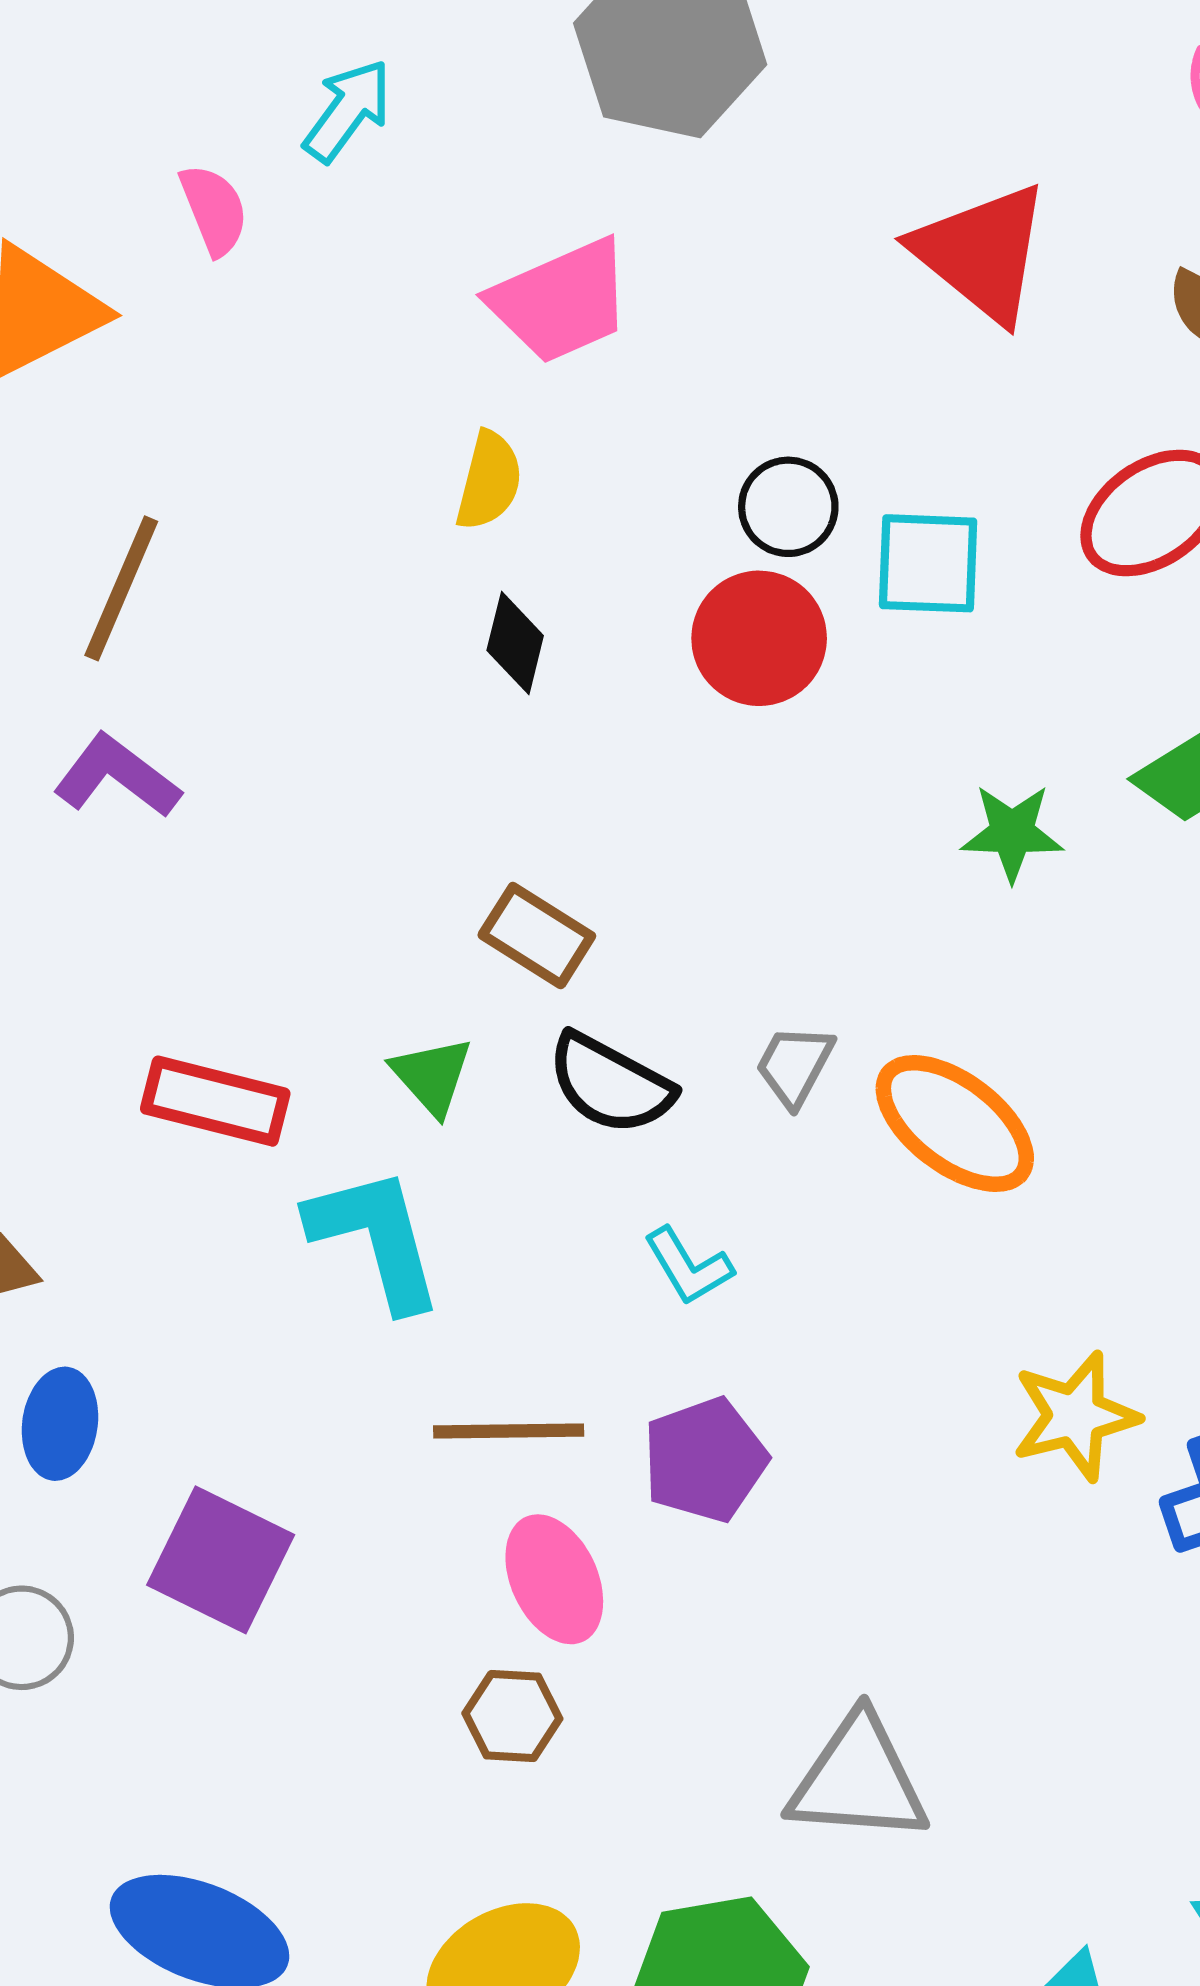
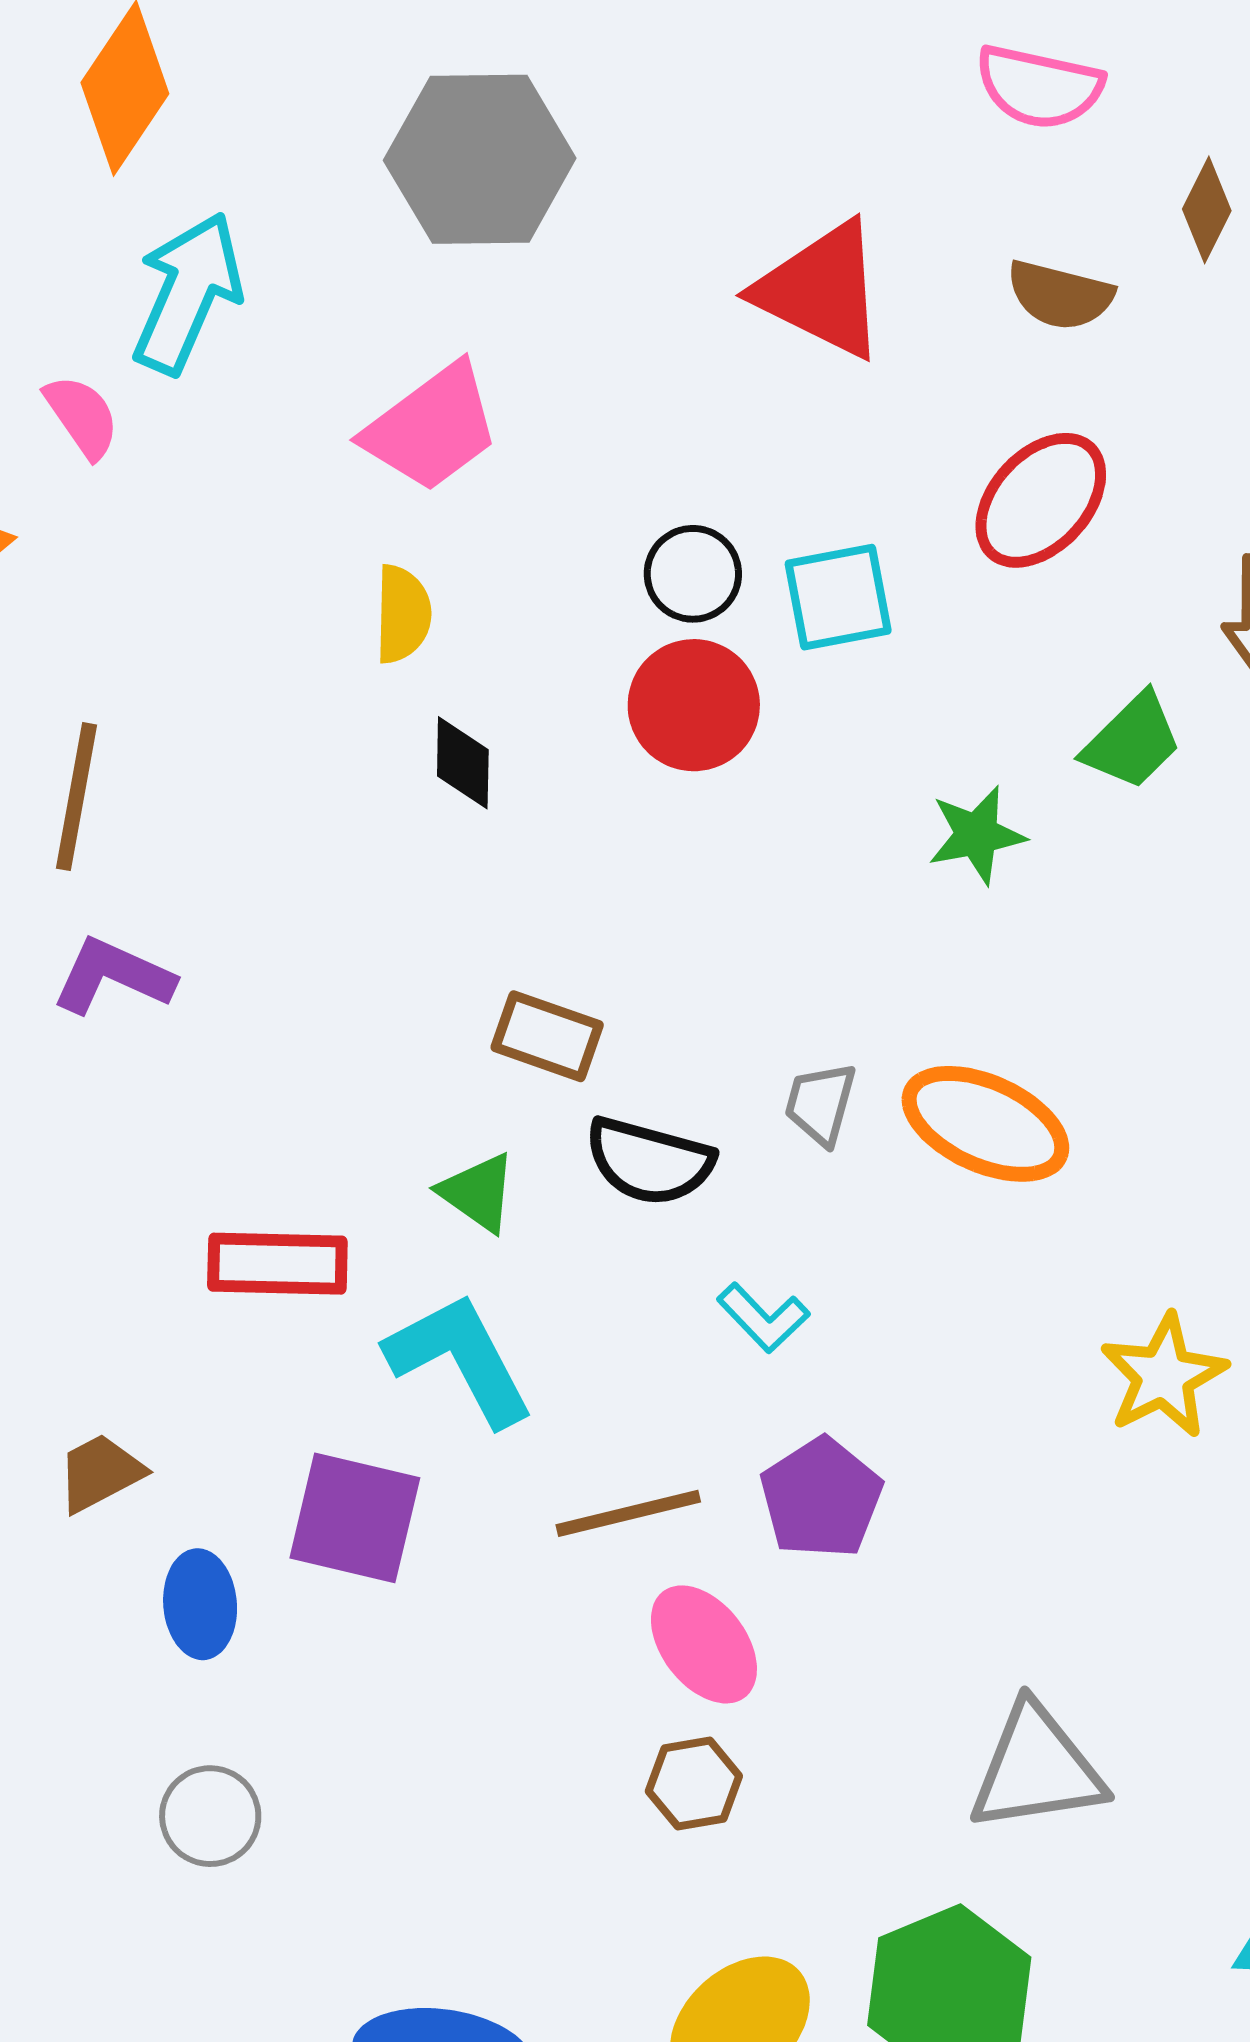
cyan arrow: (348, 111) -> (188, 293), size x1.5
purple square: (221, 1560) -> (355, 1518), moved

